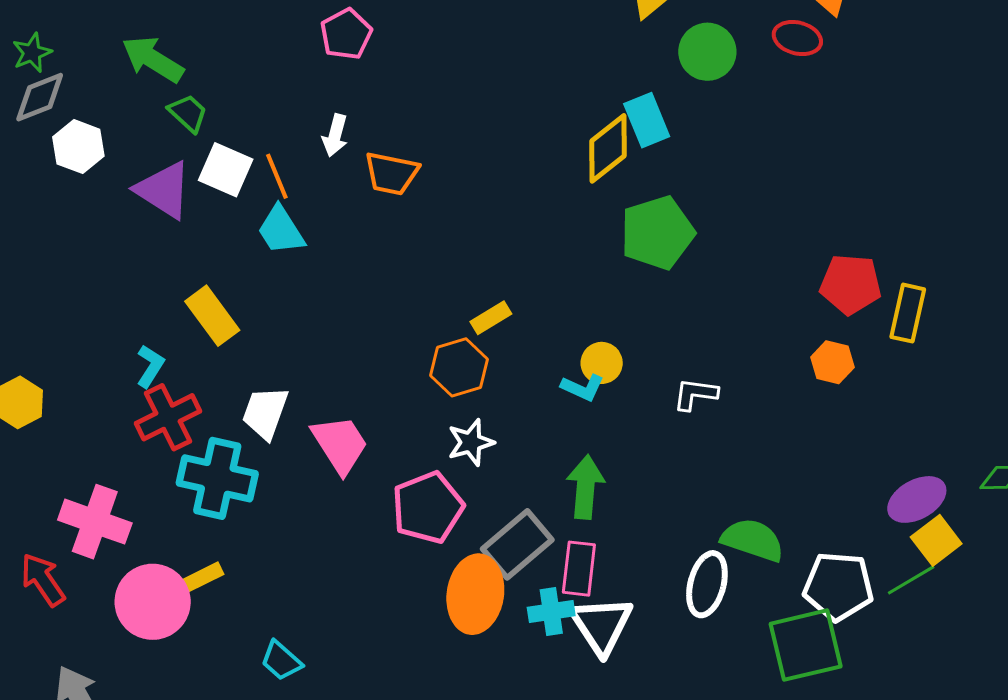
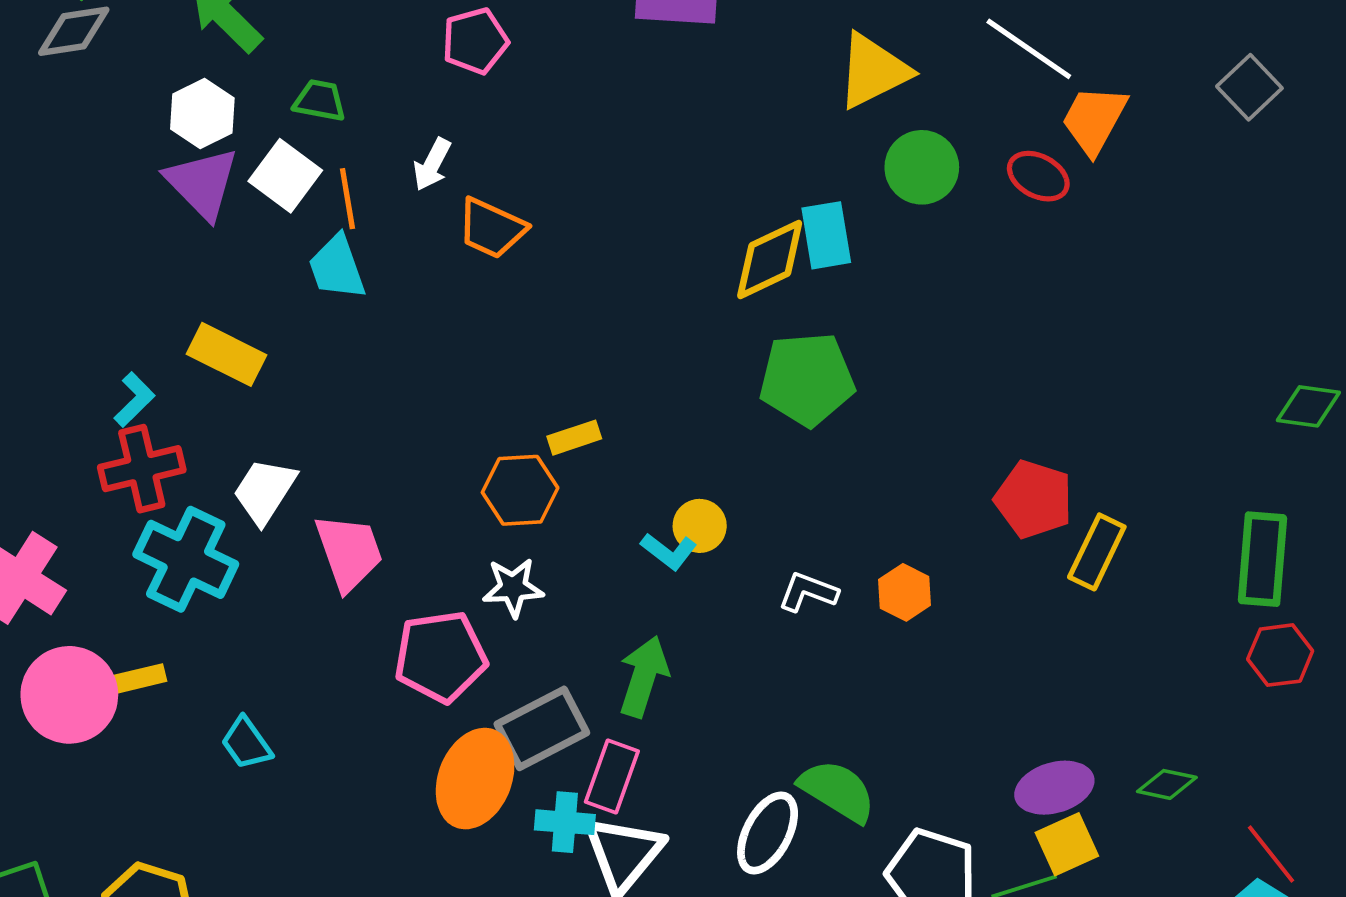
green trapezoid: (188, 113) -> (320, 101), moved, turned -45
white hexagon: (78, 147) -> (202, 114), moved
yellow rectangle: (212, 316) -> (226, 354), turned -40
orange hexagon: (832, 362) -> (905, 592), moved
cyan trapezoid: (281, 661) -> (246, 743), moved

